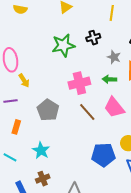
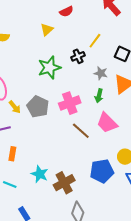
yellow line: (112, 13) -> (95, 41), moved, turned 35
green arrow: (109, 79) -> (99, 96), turned -72
gray pentagon: (48, 110) -> (38, 107), moved
brown cross: (43, 179) -> (64, 183), moved, size x1.5

